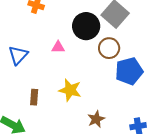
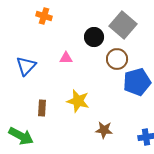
black circle: (86, 26) -> (94, 37), size x0.7
brown star: (96, 119) -> (104, 130), turned 30

